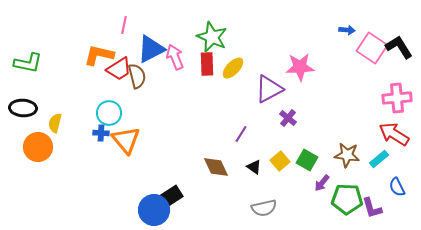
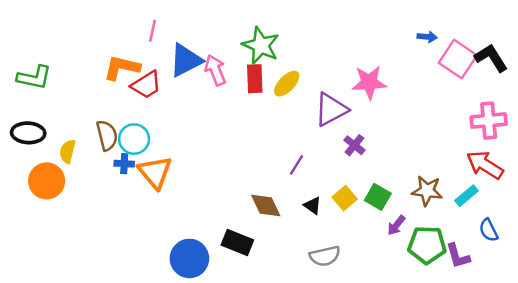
brown semicircle: (137, 76) -> (107, 135), moved
black rectangle: (170, 197) -> (237, 242), moved, turned 55

